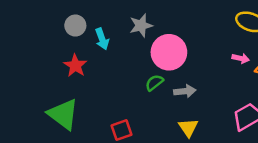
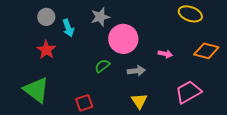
pink arrow: (241, 58) -> (165, 54), moved
green semicircle: (154, 83) -> (102, 66), moved

